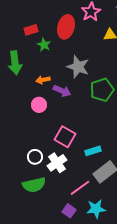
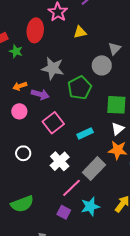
pink square: (65, 137) -> (53, 123), moved, turned 30
cyan rectangle: (93, 151) -> (85, 133), moved
white circle: (35, 157) -> (23, 153), moved
white cross: (57, 163) -> (60, 161), moved
green semicircle: (34, 185) -> (22, 204), moved

